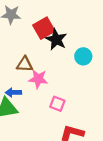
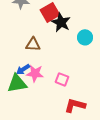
pink star: (38, 79) -> (35, 73), moved
blue arrow: (13, 92) -> (23, 69), turned -32

